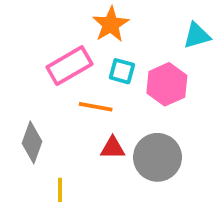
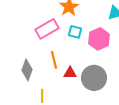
orange line: (96, 107) -> (54, 60), moved, turned 66

